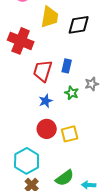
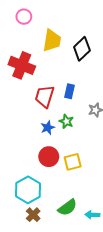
black diamond: (79, 25) -> (82, 49), turned -35
green star: (72, 93) -> (66, 121), moved

